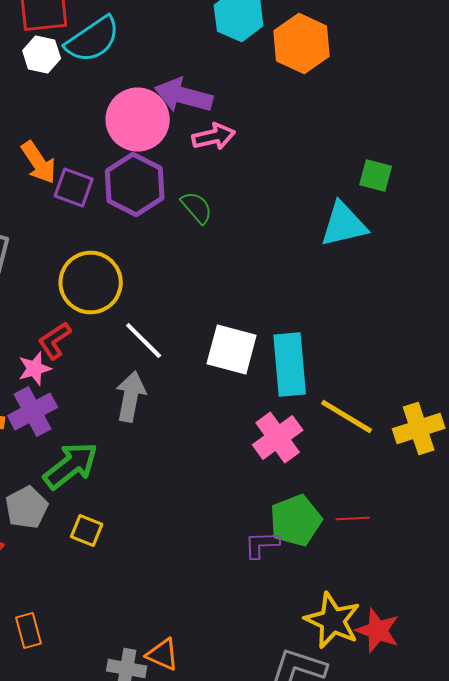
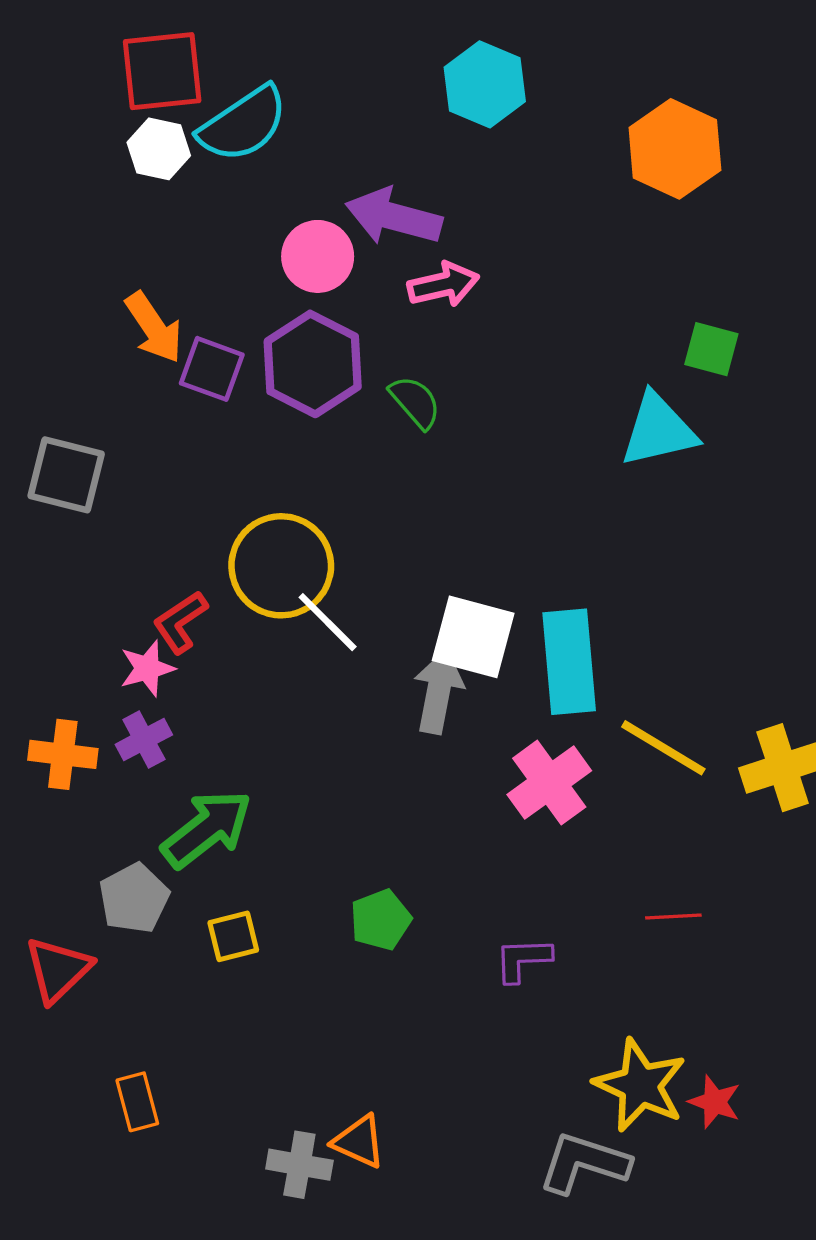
orange hexagon: (302, 44) -> (675, 149), moved
pink circle: (138, 120) -> (318, 256), size x0.7
yellow circle: (91, 282) -> (281, 566), moved
gray arrow: (131, 396) -> (438, 692), moved
purple cross: (33, 412) -> (144, 740), size x0.7
green pentagon: (296, 520) -> (381, 920), moved, size x0.7
yellow square: (87, 530) -> (233, 936), turned -36
red star: (378, 630) -> (715, 1102), size x0.7

